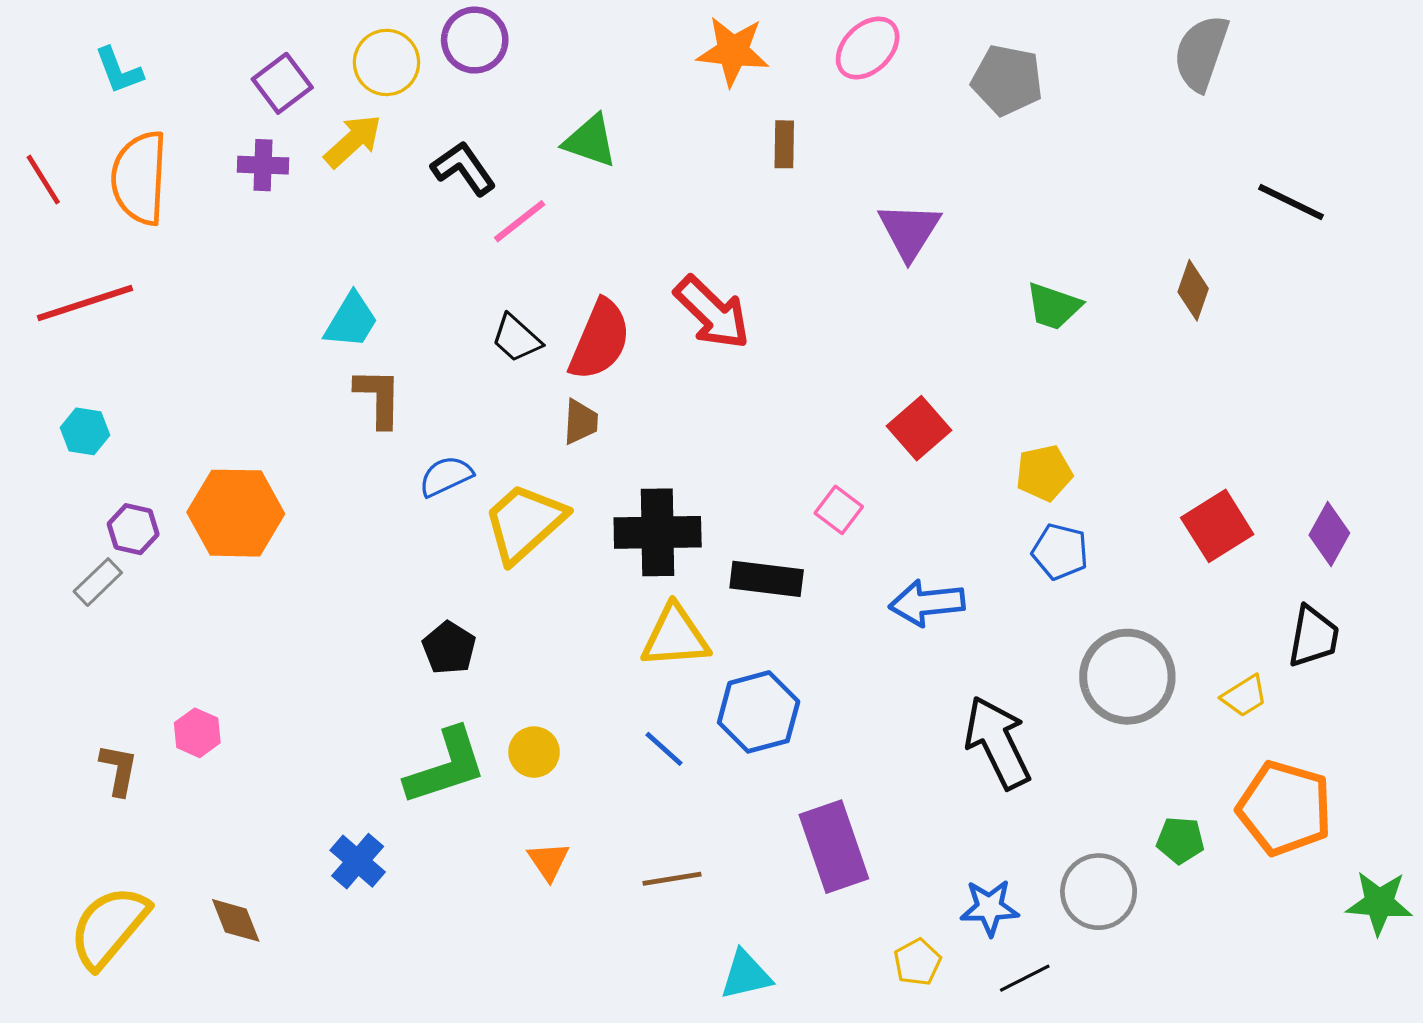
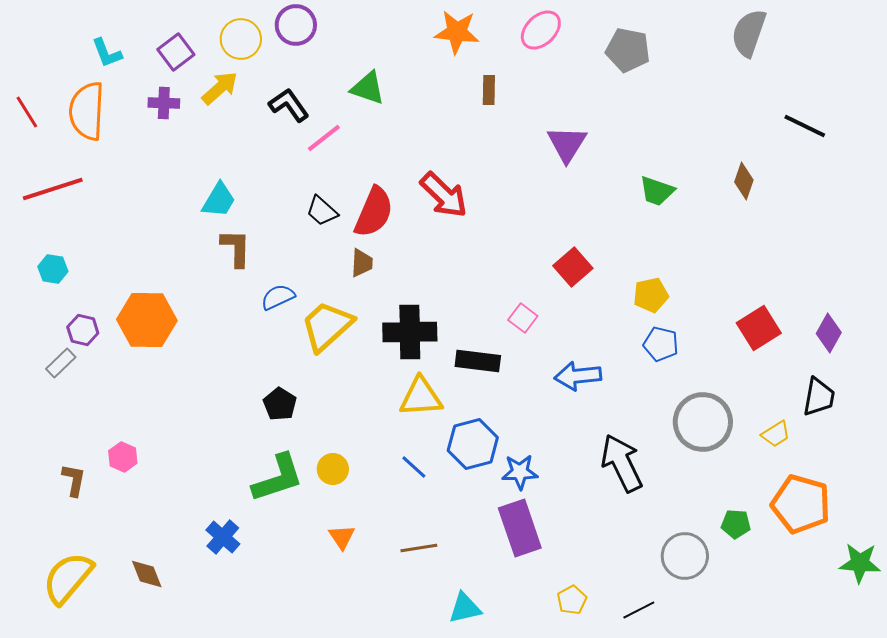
cyan L-shape: (119, 70) -> (107, 53), moved
blue star: (989, 908) -> (520, 472), moved

